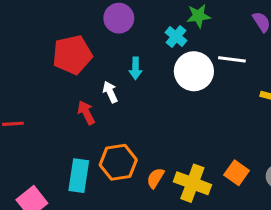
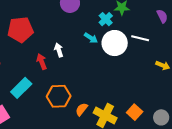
red pentagon: (72, 55) -> (20, 30), moved
cyan arrow: (136, 68) -> (91, 38), moved, turned -64
cyan rectangle: (79, 176) -> (21, 88), moved, turned 30

